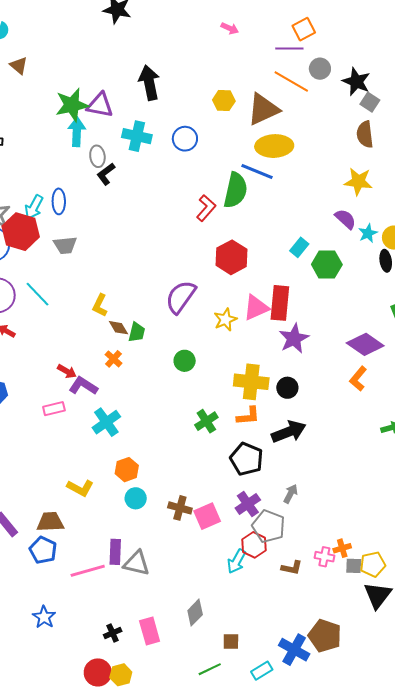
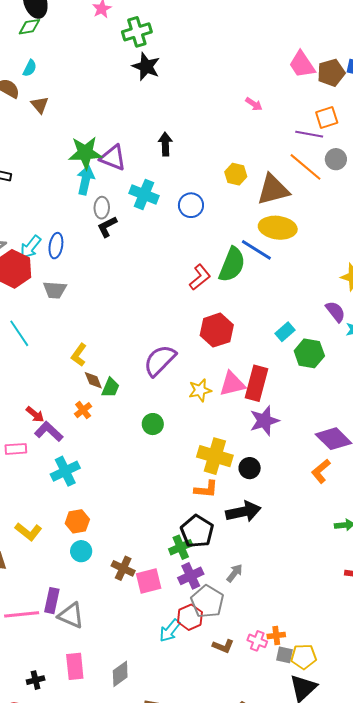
black arrow: (149, 83) -> (165, 144), size x0.7
green cross: (206, 421) -> (181, 547), moved
pink rectangle: (150, 631) -> (75, 666), moved

